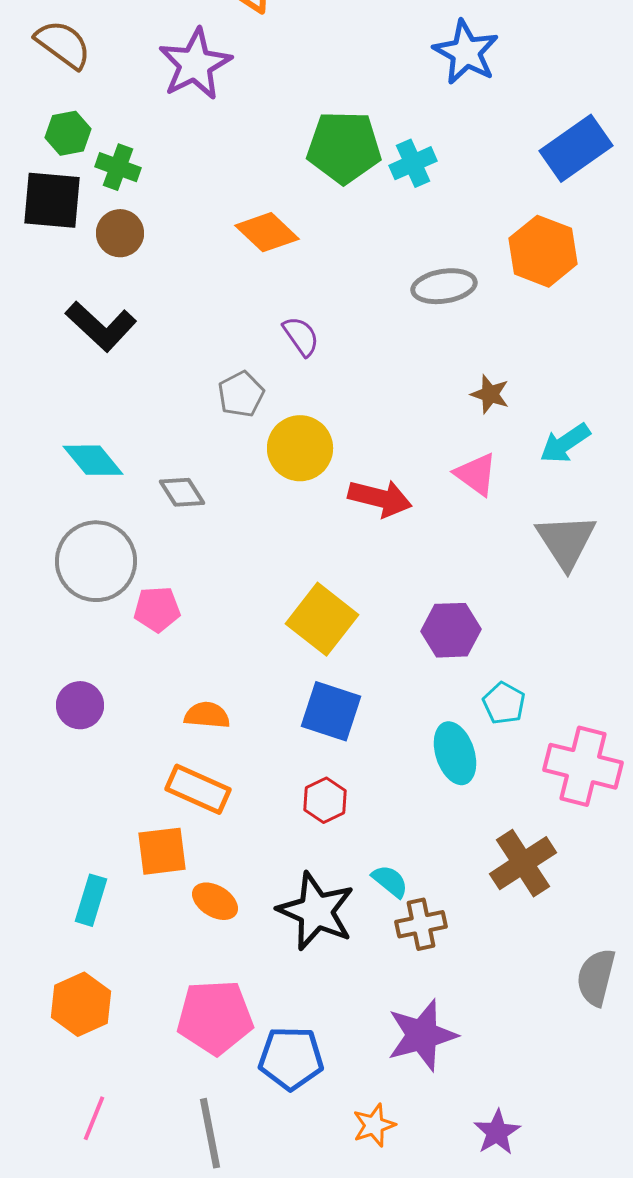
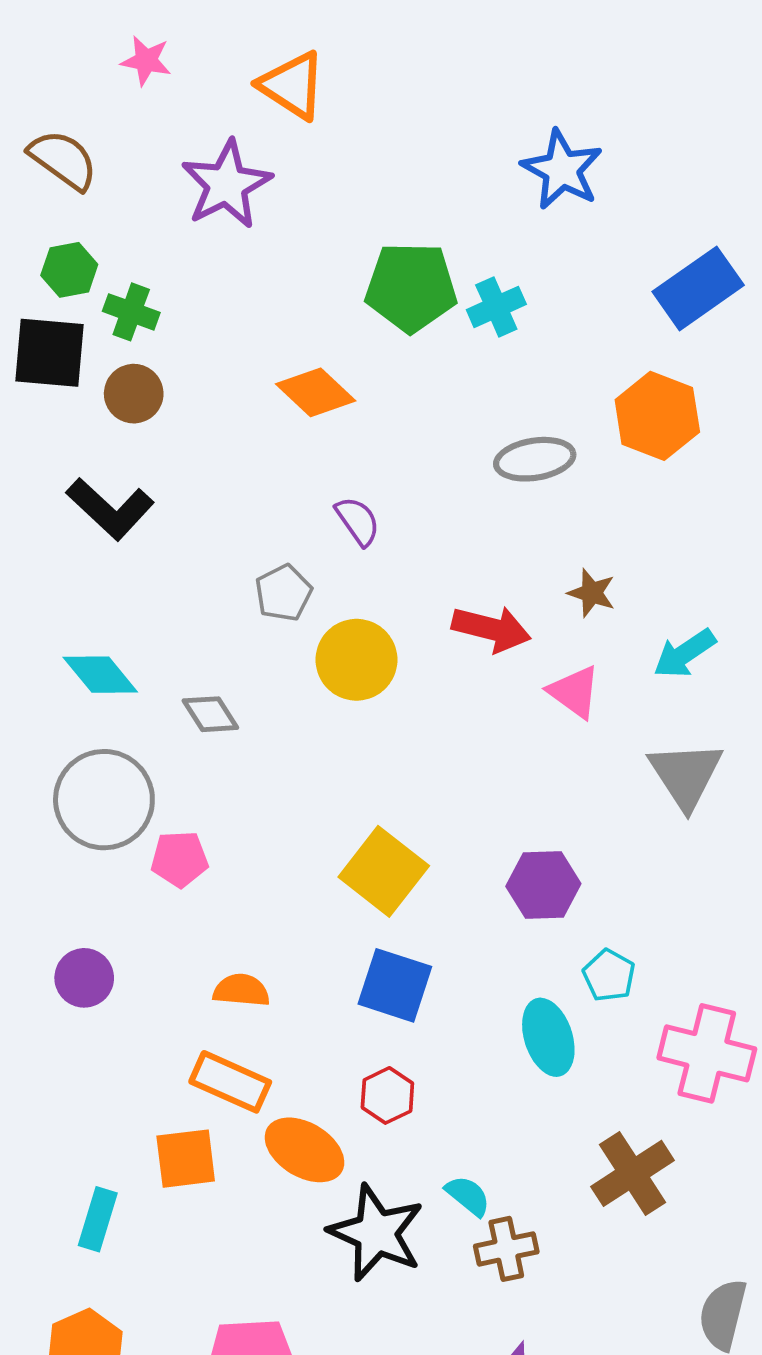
red arrow: (380, 498) -> (491, 629), moved
orange ellipse: (215, 901) -> (305, 1150), moved, size x1.4

